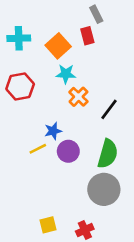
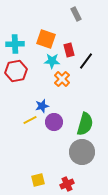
red rectangle: (87, 36) -> (69, 50), moved
cyan cross: (19, 38) -> (15, 44), moved
orange square: (58, 46) -> (46, 39), turned -30
black line: (109, 109) -> (86, 61), moved

